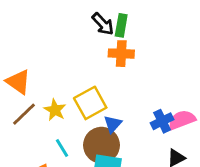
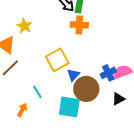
yellow star: (55, 110) -> (24, 26), moved
brown circle: (101, 145) -> (86, 89), moved

